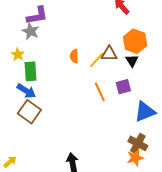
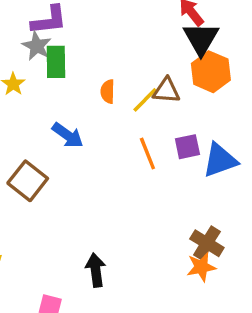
black triangle: (132, 61) -> (201, 39), moved, size x1.6
green rectangle: (30, 71) -> (56, 62), moved
blue arrow: (26, 91) -> (68, 135), moved
blue triangle: (145, 112) -> (220, 160), moved

